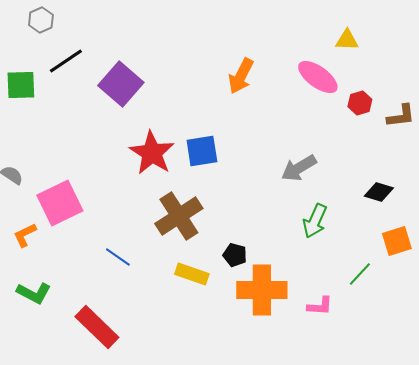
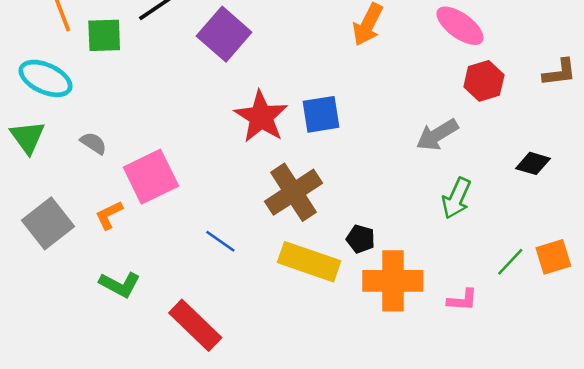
red hexagon: (360, 103) -> (484, 81), moved, size x1.4
orange square: (397, 241) -> (553, 257), moved
yellow rectangle: (192, 274) -> (309, 262), size x1.5

